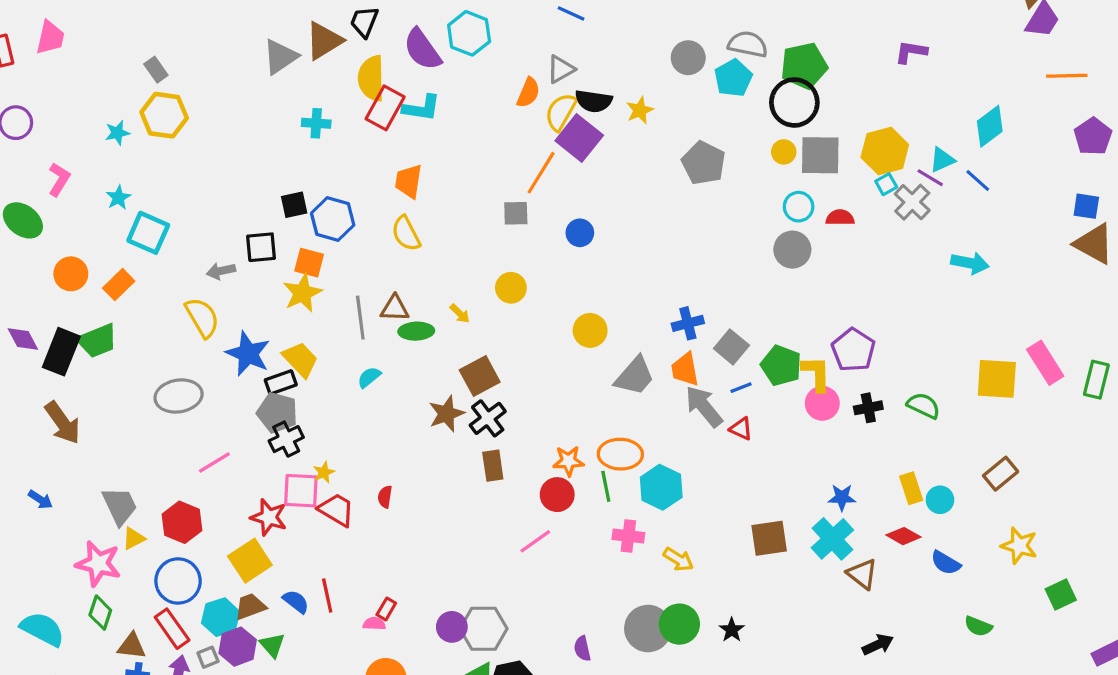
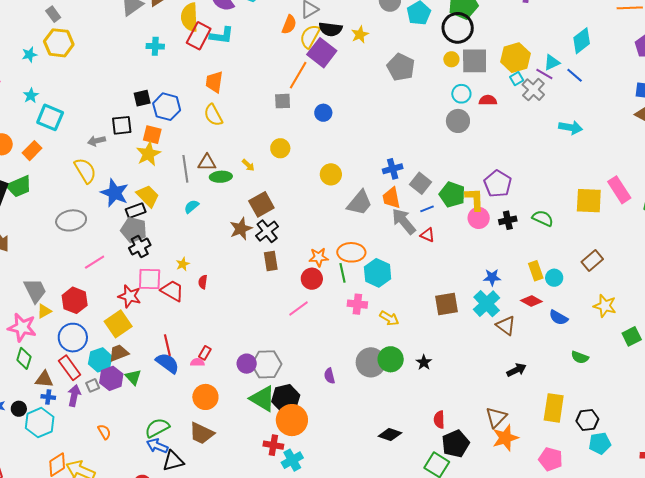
yellow star: (324, 472) -> (183, 264), moved
blue semicircle: (296, 602) -> (167, 363), moved, size x1.4

